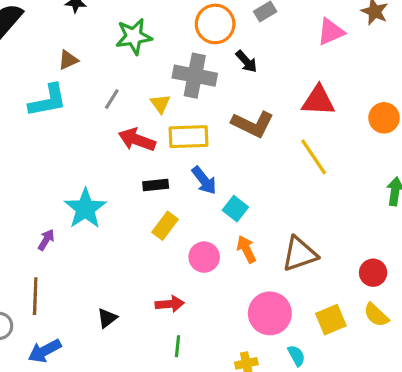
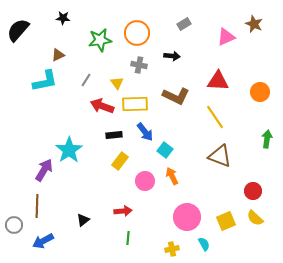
orange circle: (215, 24) -> (137, 33), moved
black arrow: (246, 62) -> (172, 56), turned -42
gray cross: (195, 76) -> (139, 65), size x0.6
purple arrow: (46, 240) -> (44, 170), size x1.6
brown triangle: (300, 254) -> (220, 156), moved, turned 40

